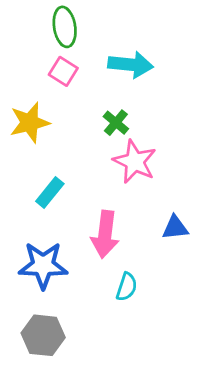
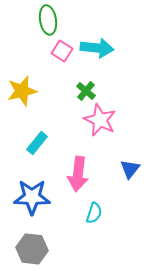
pink square: (63, 71) -> (62, 51), moved
blue triangle: (175, 228) -> (130, 169), turned -45

